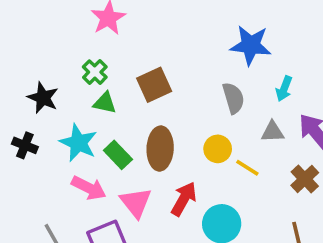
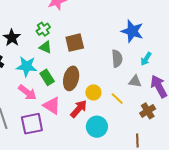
cyan star: (78, 143) -> (27, 66), turned -30
yellow circle: (218, 149) -> (93, 92), moved
pink triangle: (136, 202) -> (52, 106), turned -30

